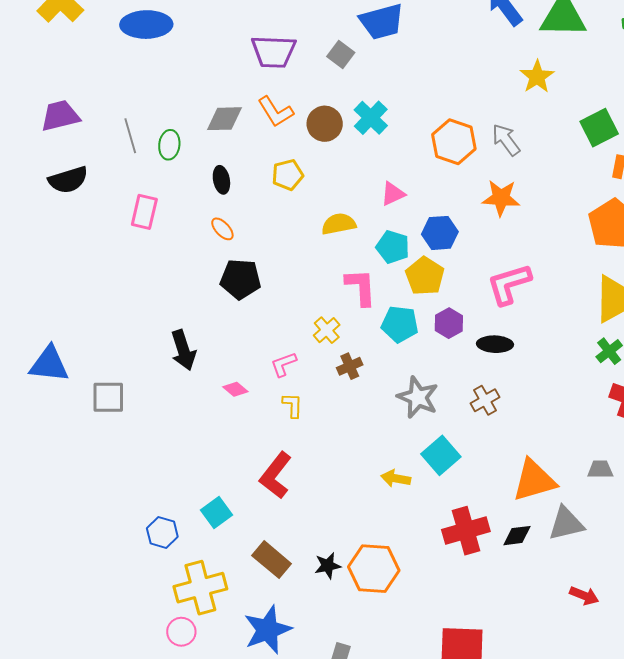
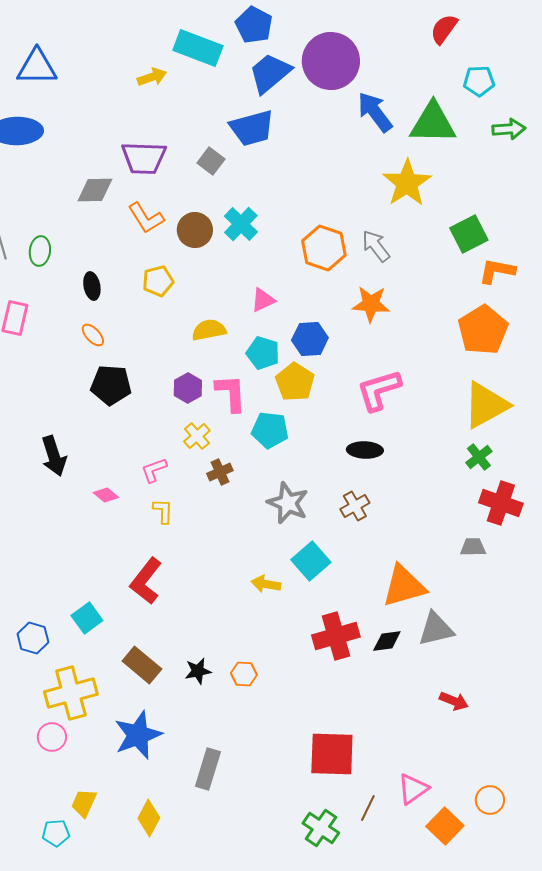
yellow star: (537, 77) -> (407, 183), size x1.4
gray diamond: (224, 119) -> (95, 190), moved
purple hexagon: (449, 323) -> (188, 388), moved
gray trapezoid: (600, 469) -> (473, 547), moved
orange hexagon: (374, 569) -> (244, 674), size x0.5

